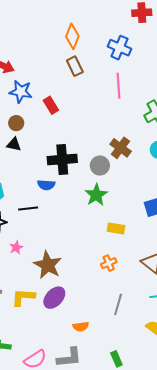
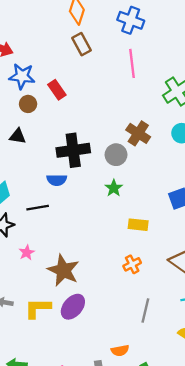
brown circle: (16, 123) -> (28, 104), moved
green star: (96, 195) -> (114, 188), size x0.7
orange semicircle: (81, 327) -> (120, 350), moved

